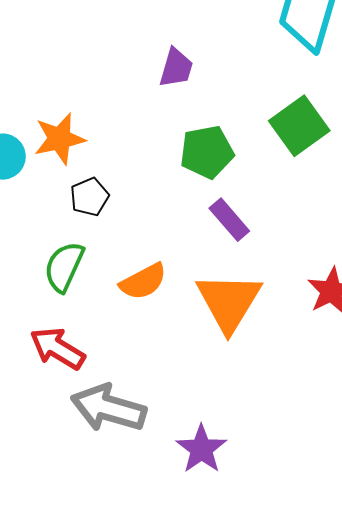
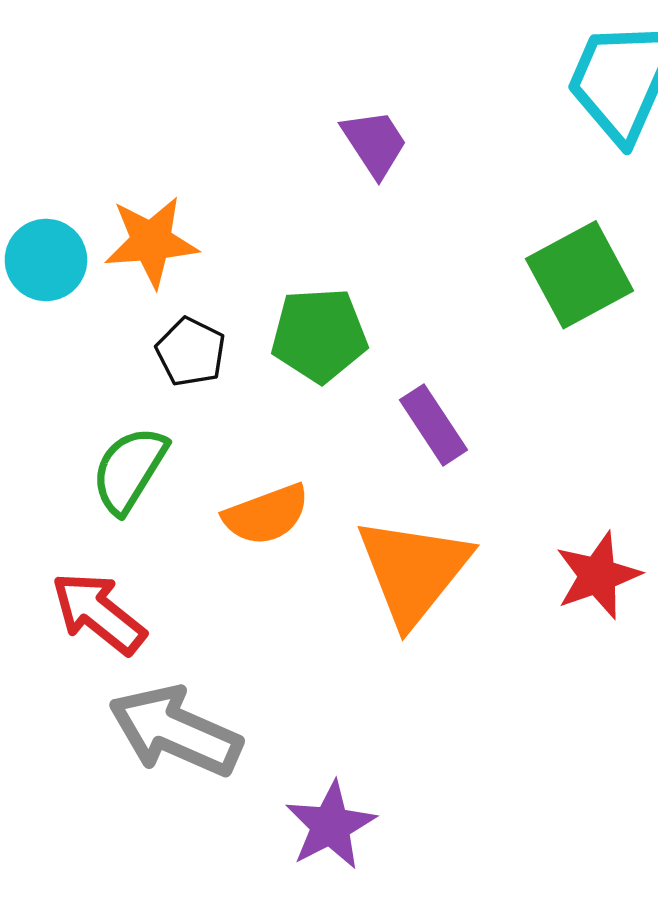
purple trapezoid: (176, 68) -> (375, 143), turned -57
green pentagon: (207, 152) -> (319, 335), moved
black pentagon: (89, 197) -> (191, 352), turned -30

